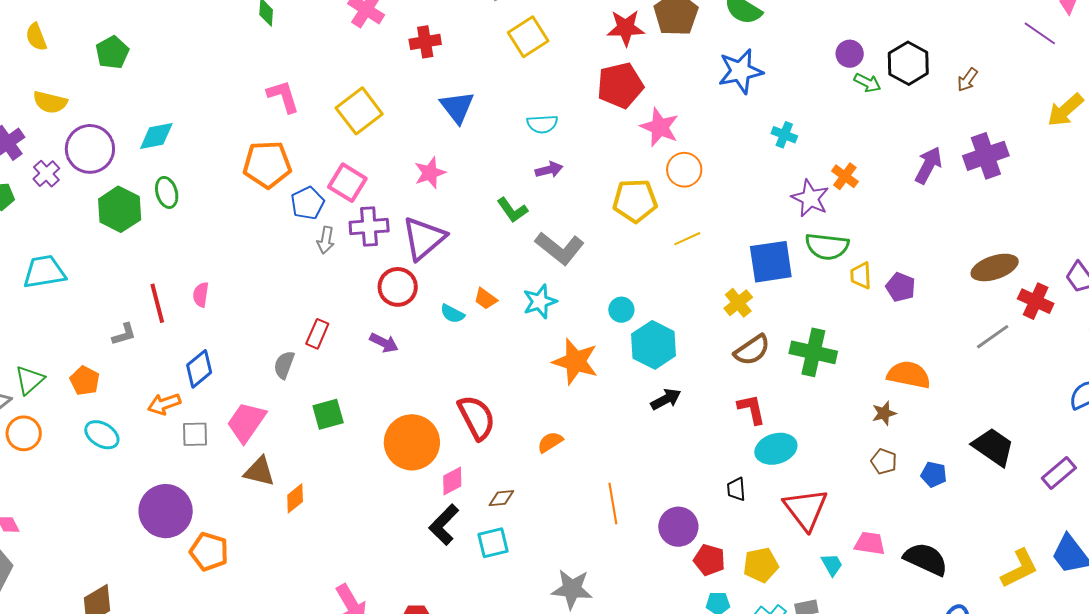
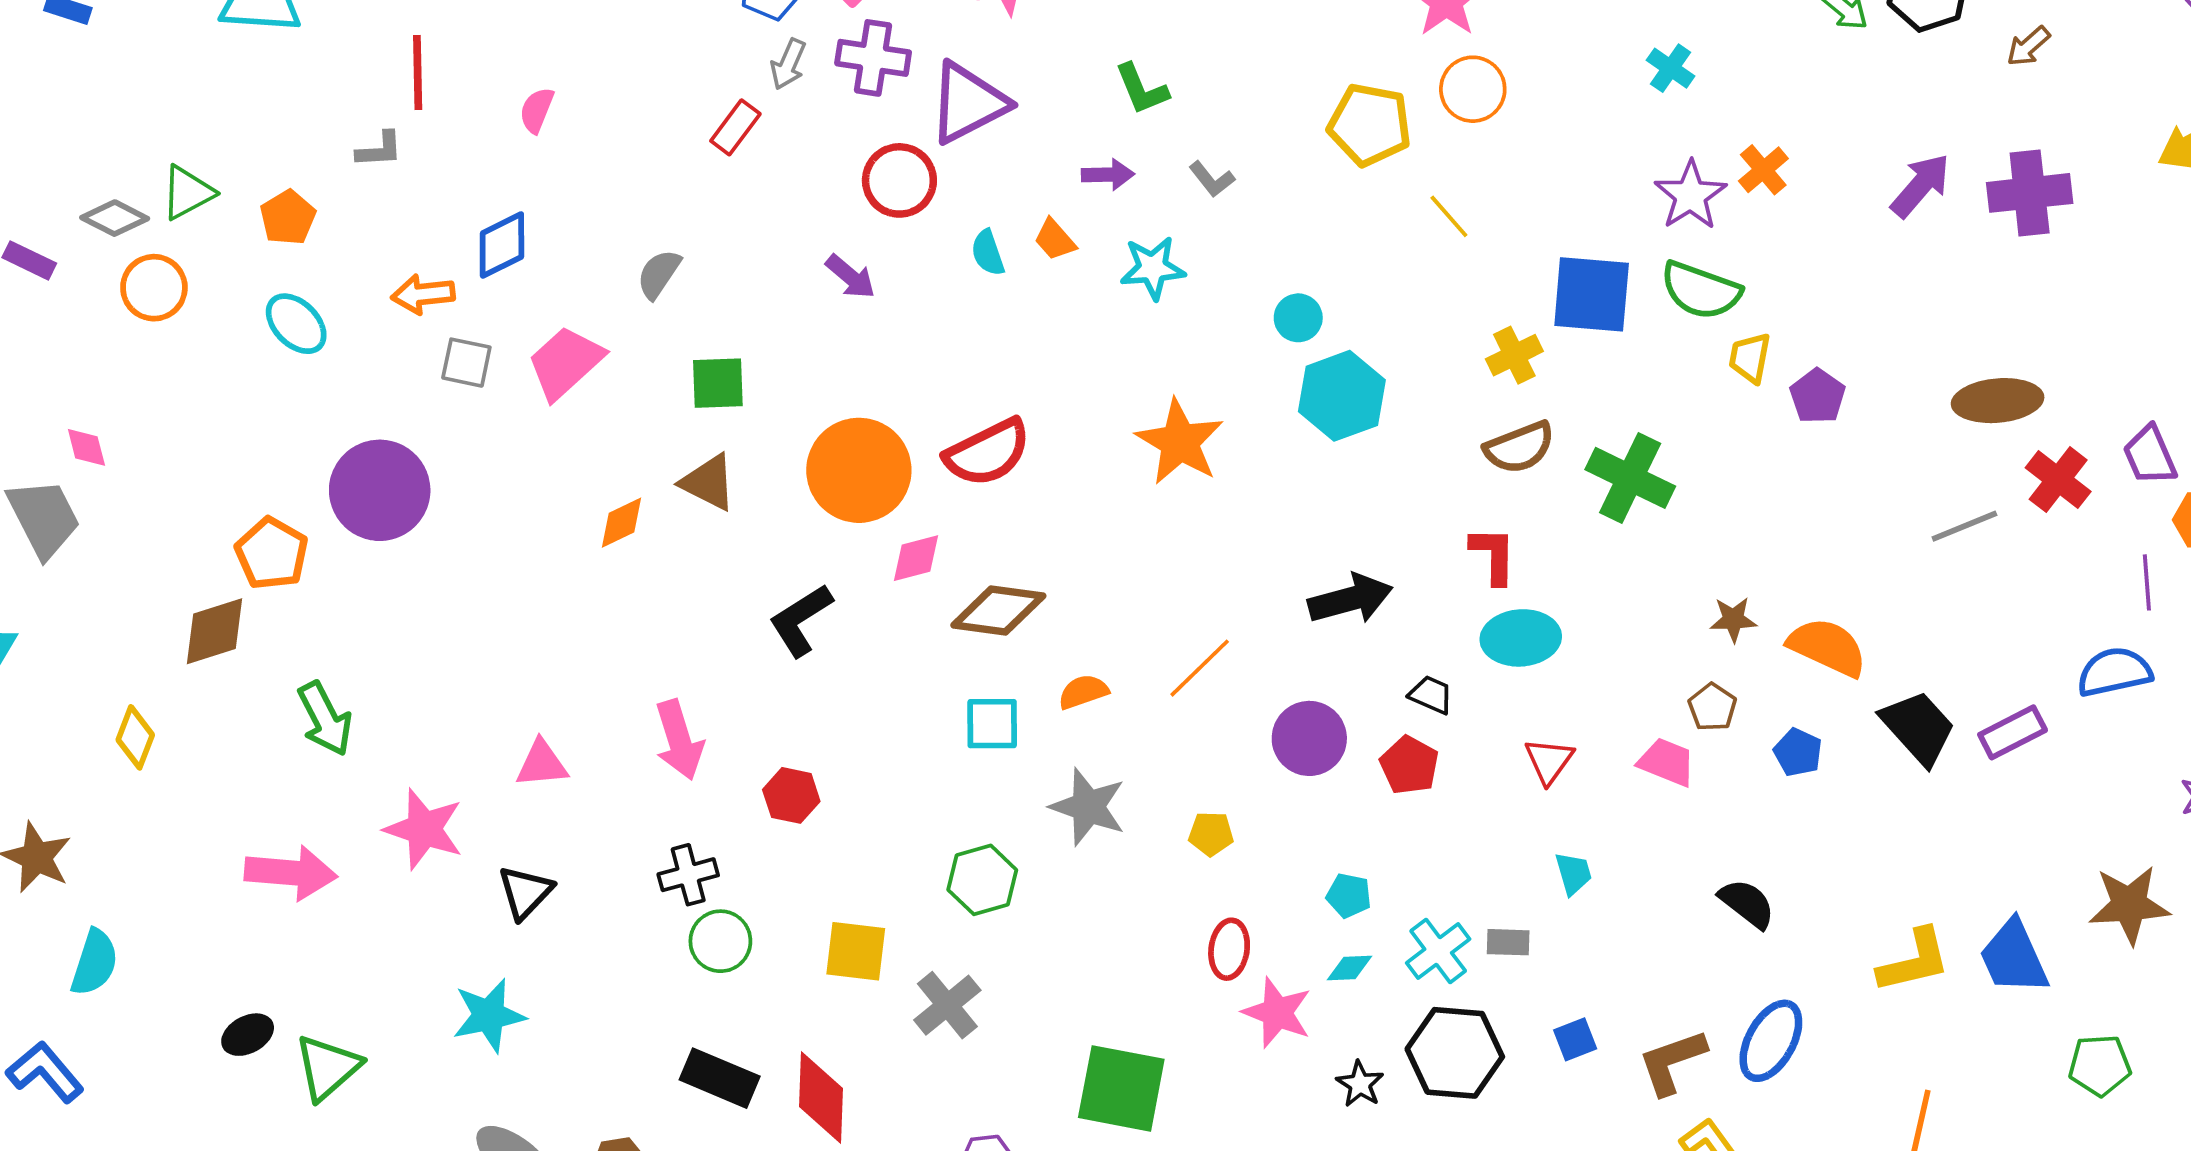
purple arrow: (549, 170) -> (1108, 175), moved
yellow line: (687, 239) -> (1449, 216), turned 60
gray L-shape: (560, 248) -> (1212, 179), size x0.5
red line: (157, 303) -> (418, 72), moved
cyan semicircle: (452, 314) -> (988, 253), turned 30
red rectangle: (317, 334) -> (735, 127), moved
orange star: (575, 362) -> (1180, 442), moved
orange semicircle: (909, 375) -> (1827, 647), moved
black arrow: (666, 399) -> (1350, 599), moved, size x1.4
red semicircle: (477, 417) -> (988, 453), turned 78
orange semicircle: (550, 442) -> (1083, 692), moved
brown triangle: (259, 471) -> (708, 482), moved
purple rectangle: (1059, 473) -> (2013, 732), moved
black trapezoid: (736, 489) -> (1431, 695), turned 105
brown diamond: (501, 498) -> (998, 610), size x1.8
orange line: (613, 504) -> (1200, 668), turned 42
red triangle: (806, 509) -> (1549, 761), size x0.6
black L-shape: (444, 525) -> (801, 620), moved
cyan square: (493, 543) -> (992, 724), moved
pink trapezoid: (870, 543) -> (1667, 762), moved
orange pentagon: (209, 552) -> (272, 553), moved
black semicircle: (926, 559) -> (1747, 903), size x0.7
red pentagon: (709, 560) -> (1409, 765), moved
yellow pentagon: (761, 565) -> (1211, 834), moved, size x0.7

